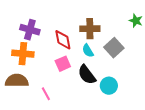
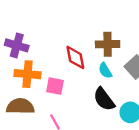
purple cross: (30, 30) -> (17, 45), moved
pink square: (63, 64) -> (55, 86), moved, turned 35

